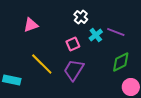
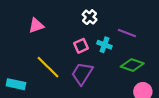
cyan cross: (96, 35) -> (104, 45), moved, turned -32
green diamond: (121, 62) -> (132, 65), turned 45

